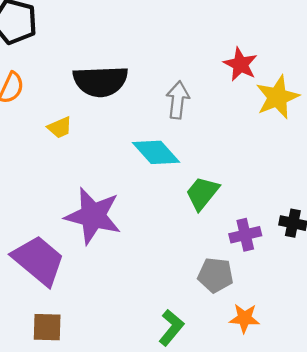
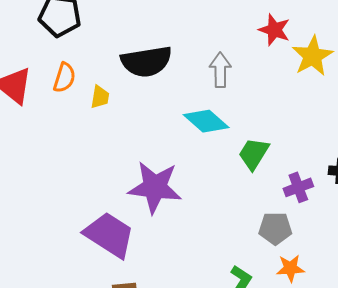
yellow trapezoid: (60, 128) -> (100, 97), moved, turned -50
orange star: (244, 318) -> (290, 268), moved

